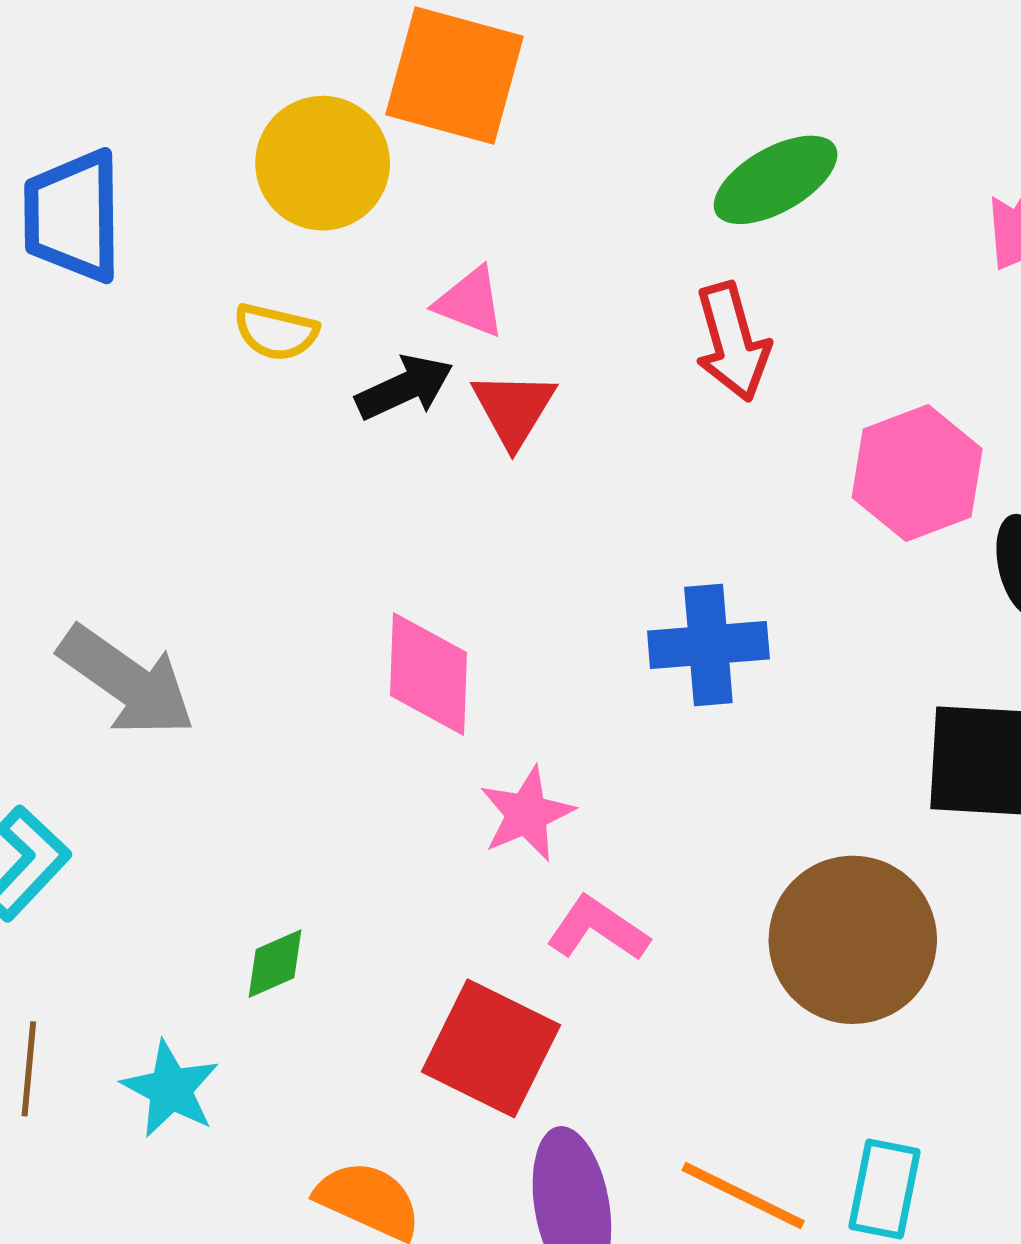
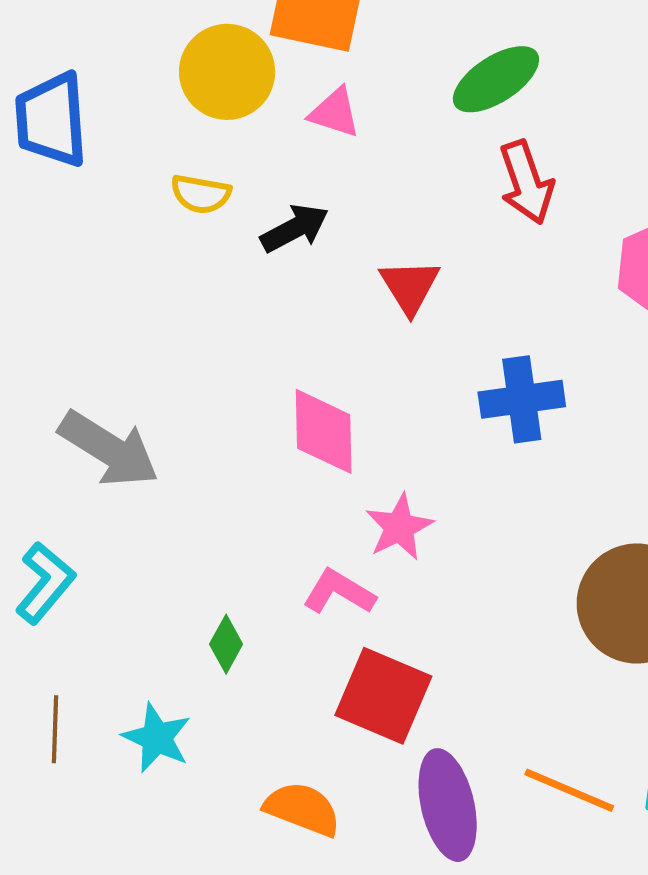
green ellipse: (776, 180) -> (496, 79), moved
pink triangle: (470, 302) -> (335, 113), moved
red triangle: (514, 409) -> (410, 286), moved
pink L-shape: (598, 929) -> (339, 592), moved
green diamond: (275, 964) -> (226, 644), turned -34

